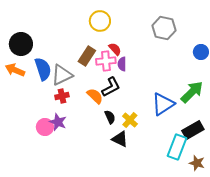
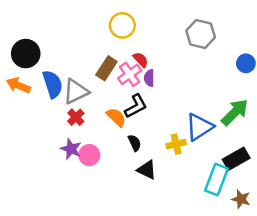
pink cross: (106, 61) -> (130, 74), turned -30
red cross: (62, 96) -> (76, 117), turned -32
yellow cross: (130, 120) -> (176, 144), moved, turned 35
pink circle: (45, 127) -> (89, 155), moved

